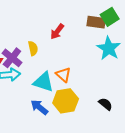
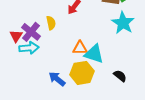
orange triangle: (63, 75) -> (80, 48), turned -42
cyan triangle: (44, 82) -> (94, 54), moved

